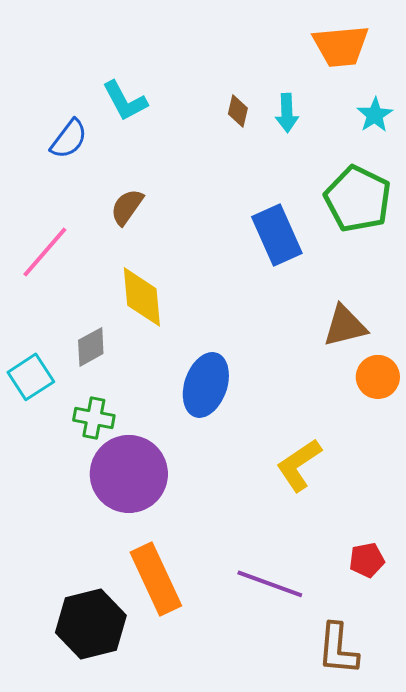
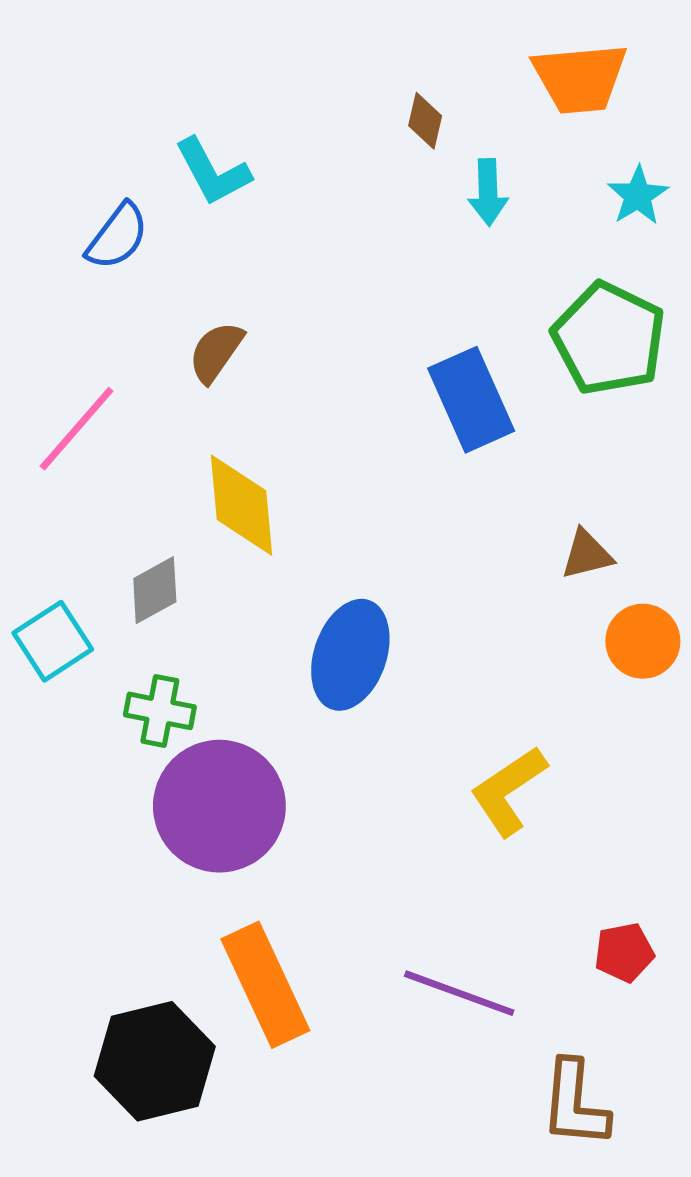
brown diamond: (238, 111) -> (425, 121), moved
brown triangle: (345, 326) -> (587, 554), size x0.7

